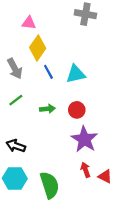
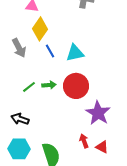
green line: (16, 100) -> (29, 87), moved
red circle: (77, 110) -> (76, 86), size x1.6
purple star: (84, 139) -> (98, 113), moved

